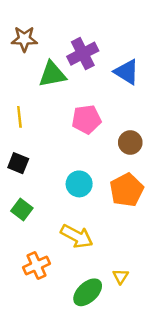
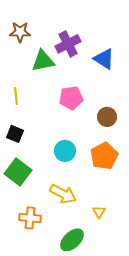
green square: (22, 209) -> (18, 172), size x1.5
orange cross: (36, 266) -> (30, 218), turned 30
yellow triangle: (121, 276) -> (99, 212), moved

